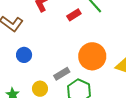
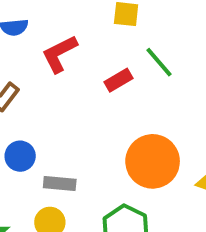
gray rectangle: (62, 74) -> (60, 183), moved, turned 35

